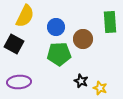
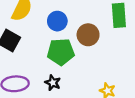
black star: (81, 81) -> (53, 83), moved

